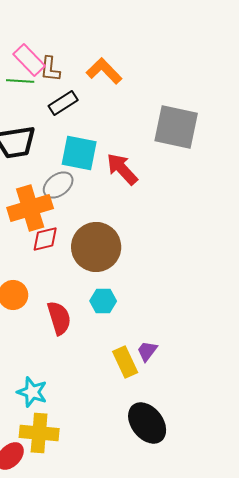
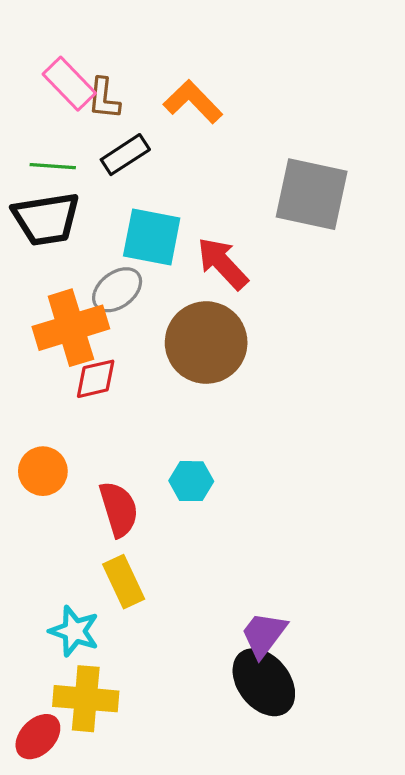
green line: (20, 81) -> (53, 166), moved
brown circle: (96, 247) -> (206, 343), moved
purple trapezoid: (147, 351) -> (264, 634), moved, size x1.4
yellow rectangle: (125, 362) -> (124, 582), moved

